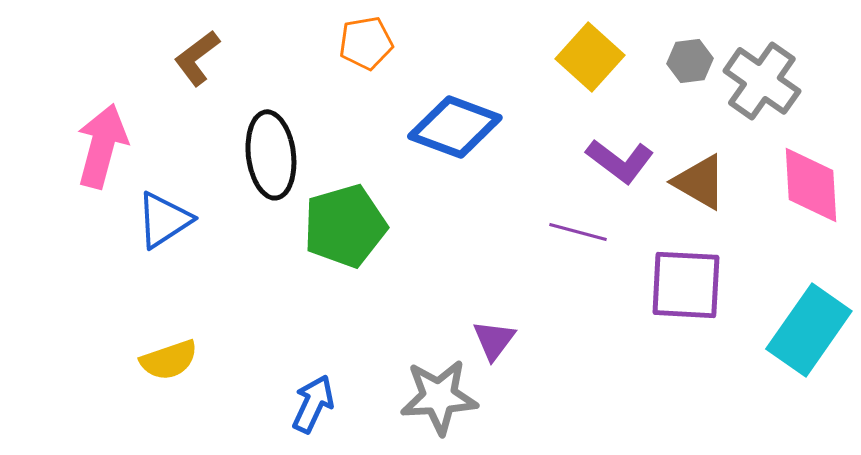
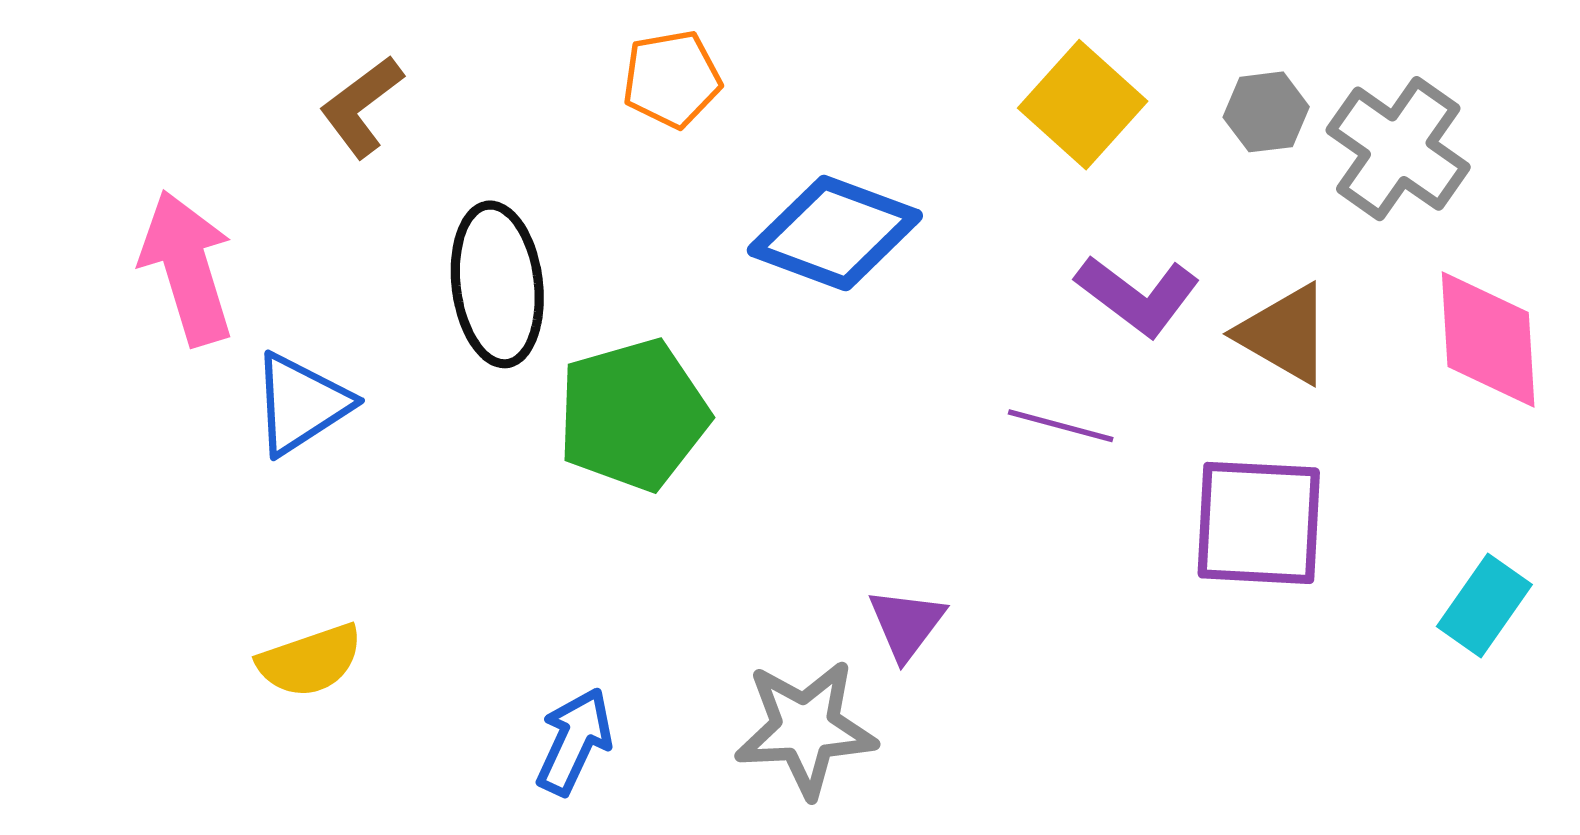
pink arrow: (102, 146) -> (187, 268), turned -32
cyan rectangle: (809, 330) -> (1484, 606), size x0.6

